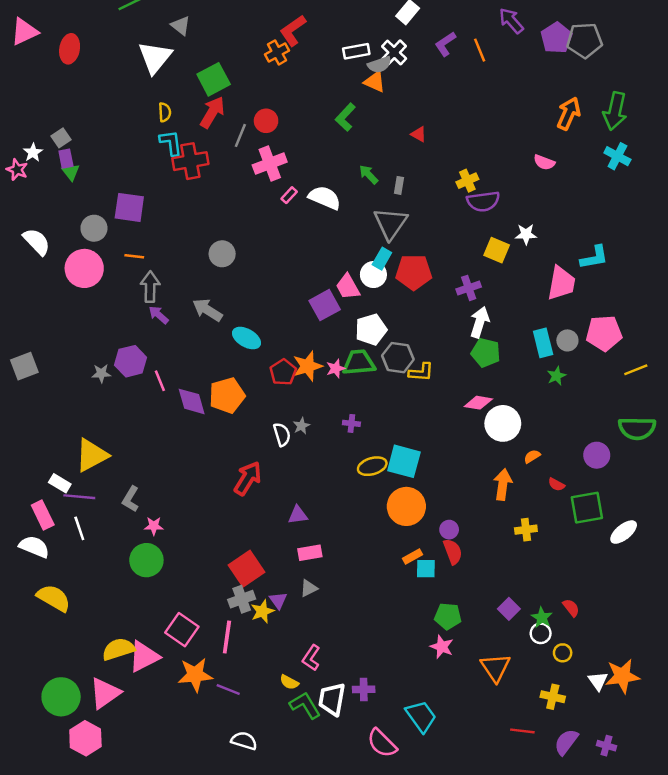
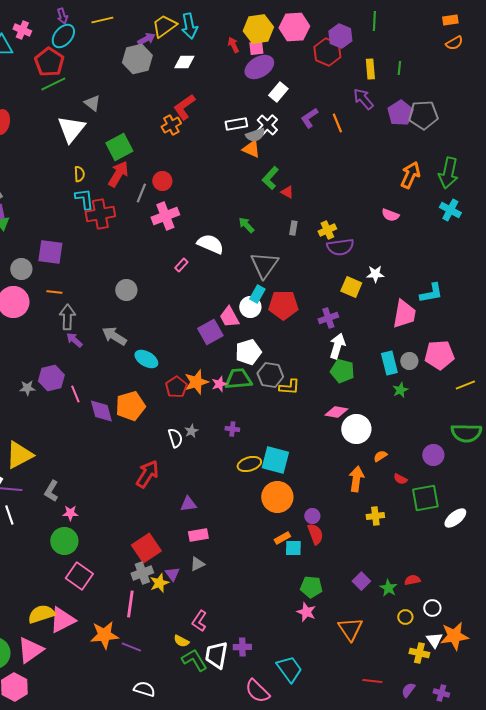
green L-shape: (345, 117) -> (270, 178), moved
gray rectangle: (399, 185) -> (293, 228), moved
pink rectangle: (289, 195) -> (181, 265), moved
red semicircle: (571, 608) -> (412, 580), turned -63
pink square: (182, 630) -> (79, 576), moved
white circle: (541, 633) -> (432, 608), moved
yellow cross: (553, 697) -> (419, 653), moved
purple semicircle: (566, 742) -> (408, 690), size x0.7

